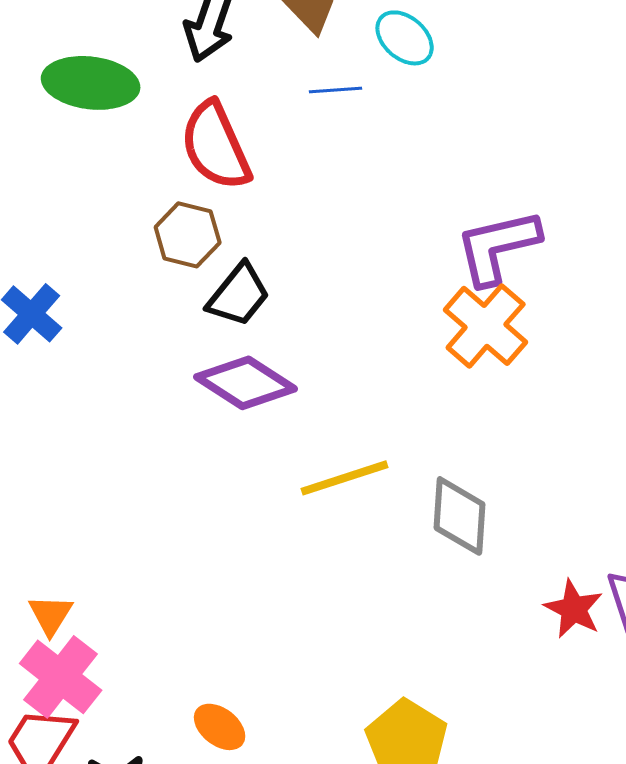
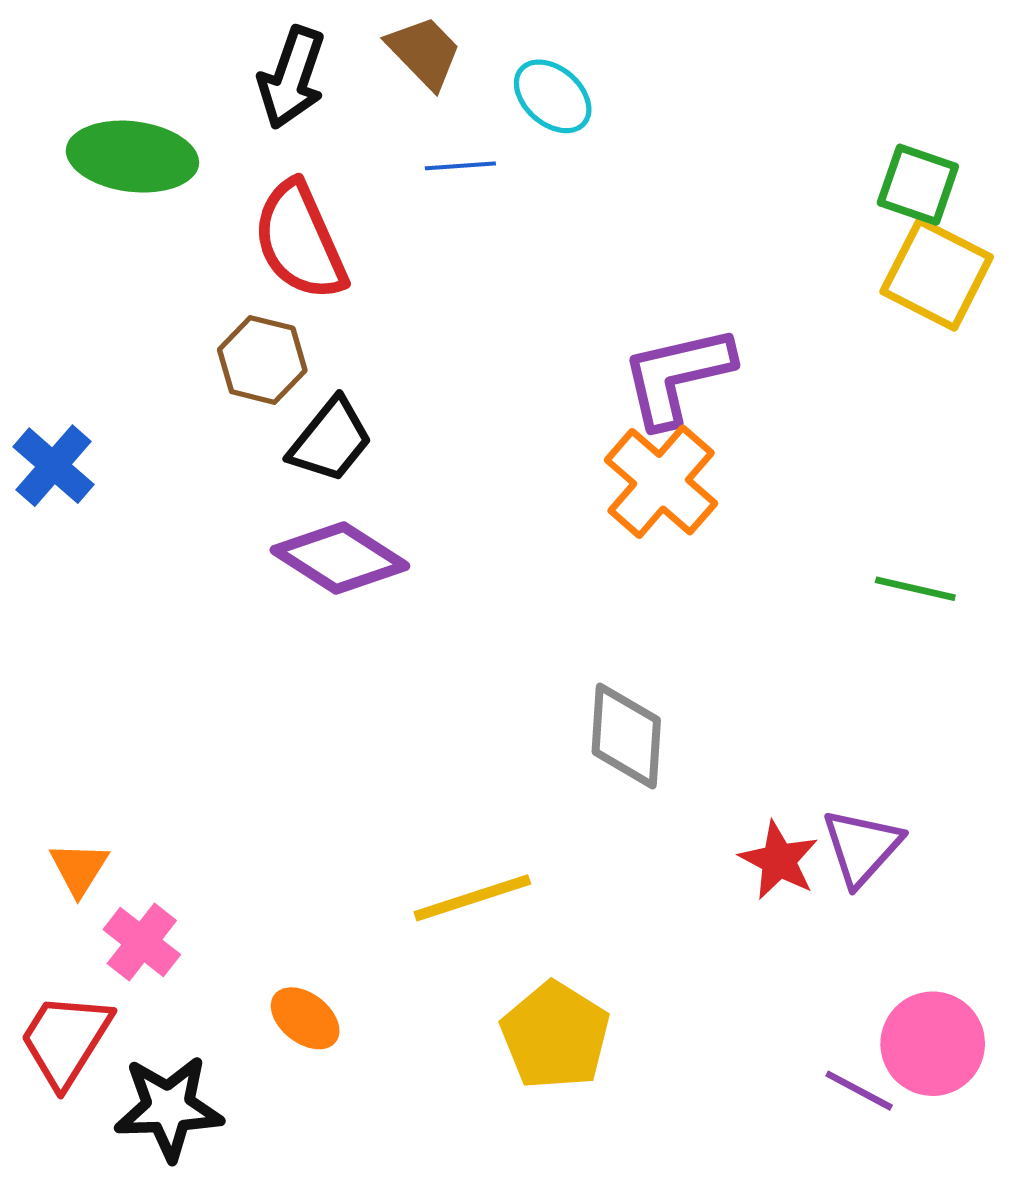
yellow line: (345, 478) -> (472, 898), moved
pink cross: (61, 677) -> (142, 942), moved, size x0.7

